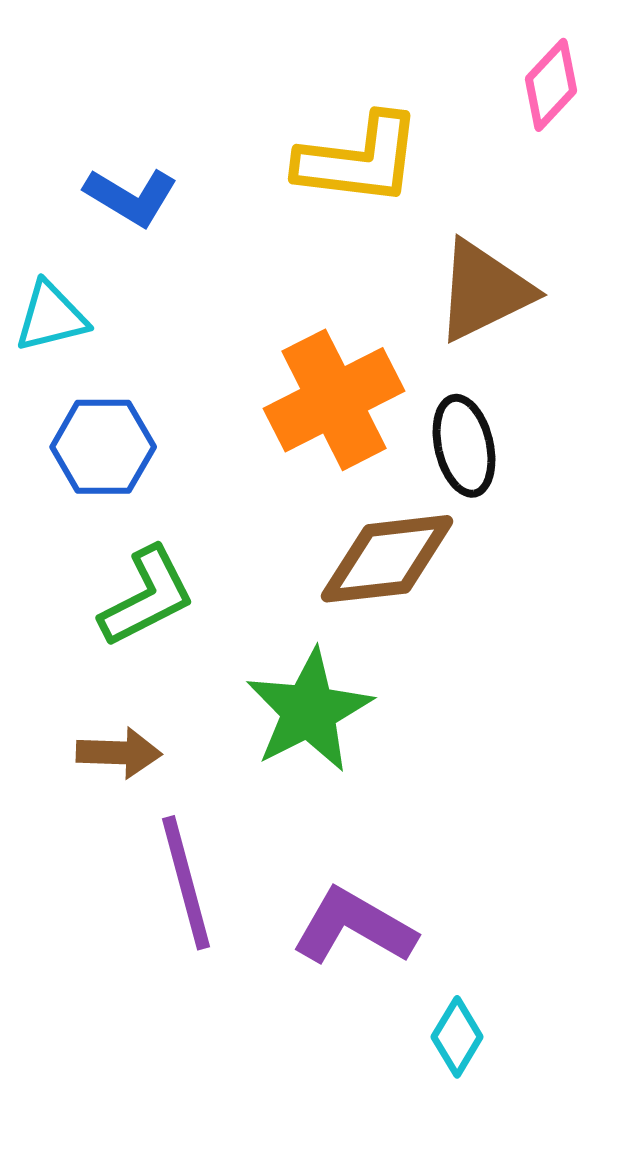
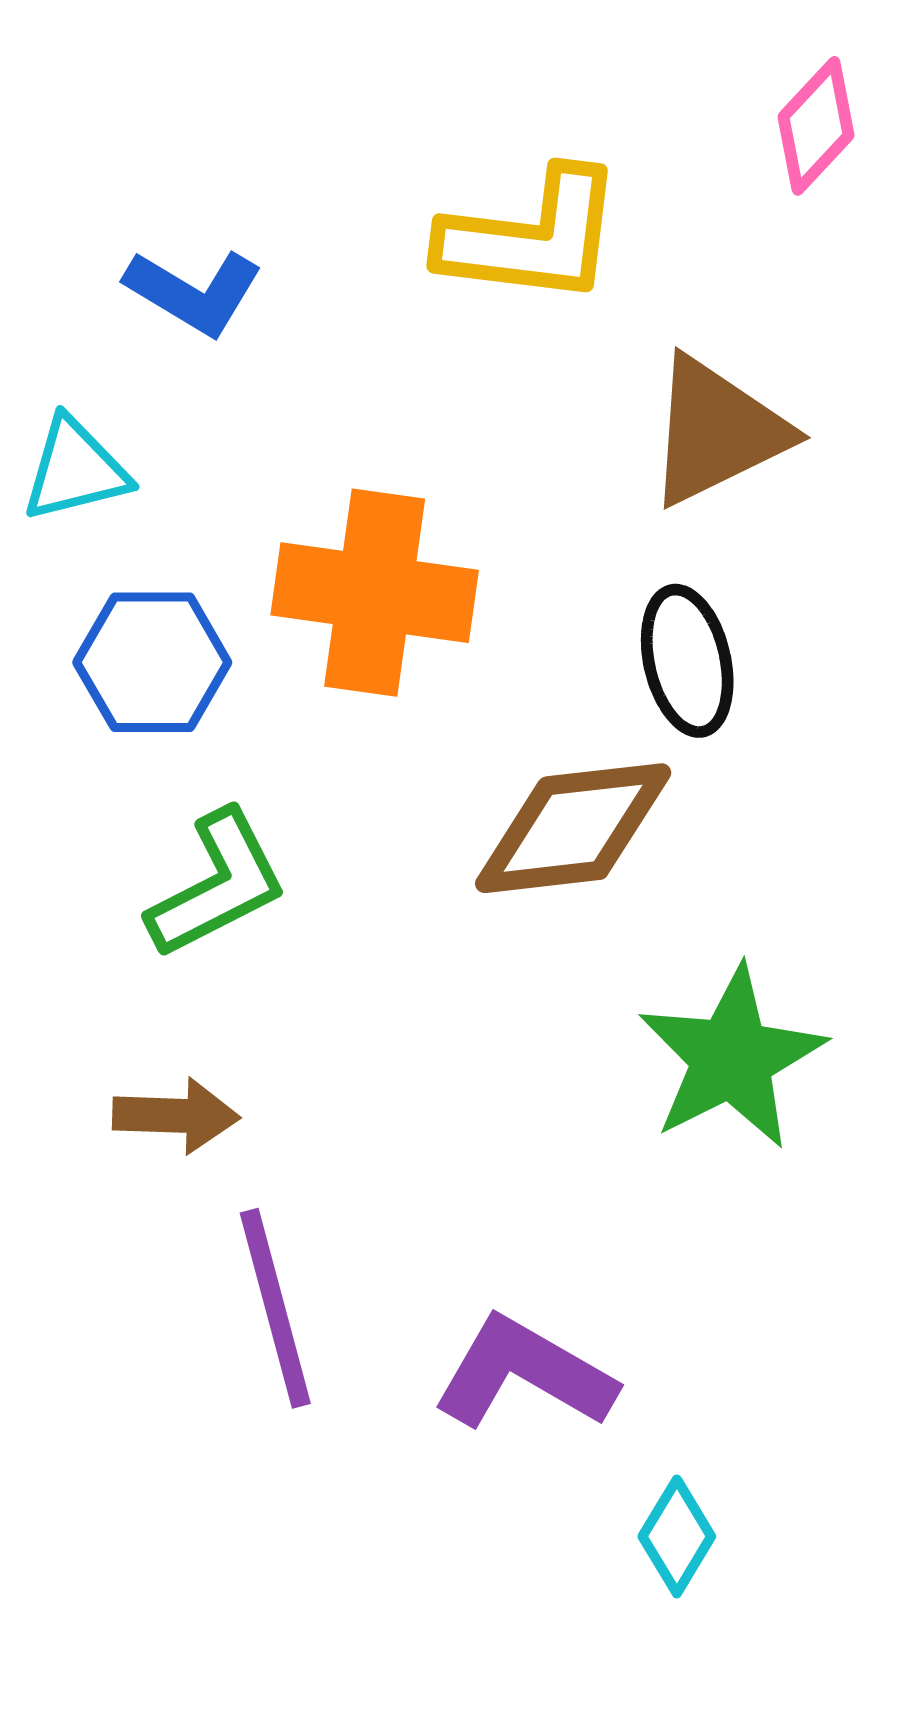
orange cross: (334, 400) -> (375, 593), moved, turned 35
green star: (309, 711) -> (732, 1058), moved

